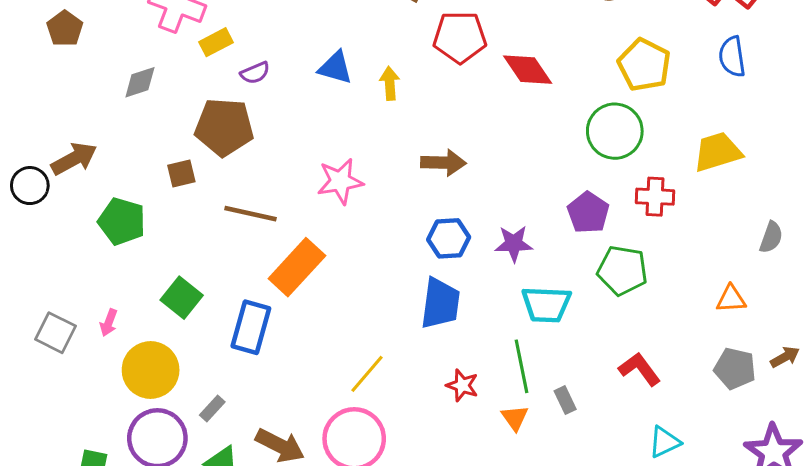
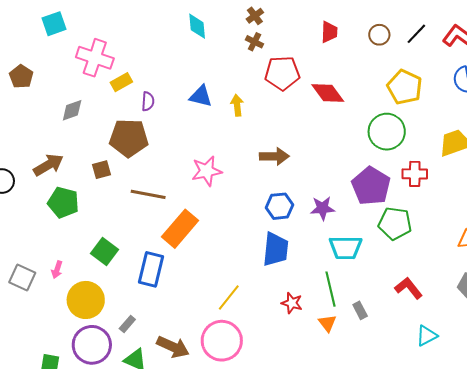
purple semicircle: (255, 73) -> (148, 101), turned -60
brown arrow: (74, 159) -> (48, 165), moved
purple pentagon: (588, 213) -> (371, 186), size x1.4

